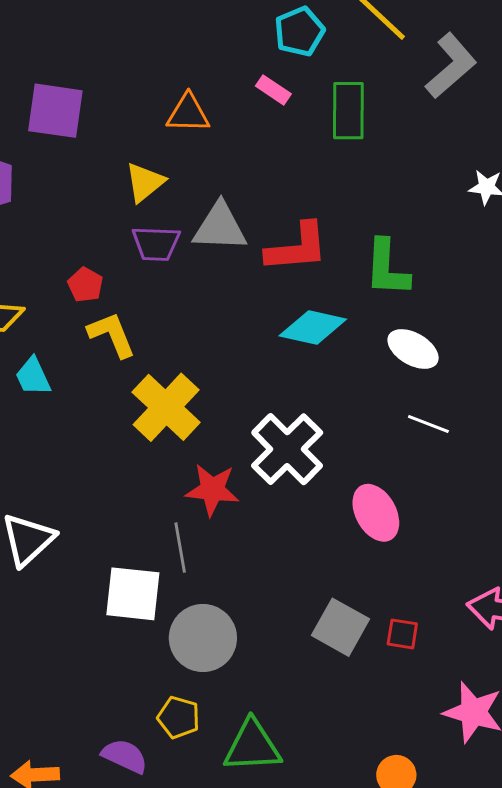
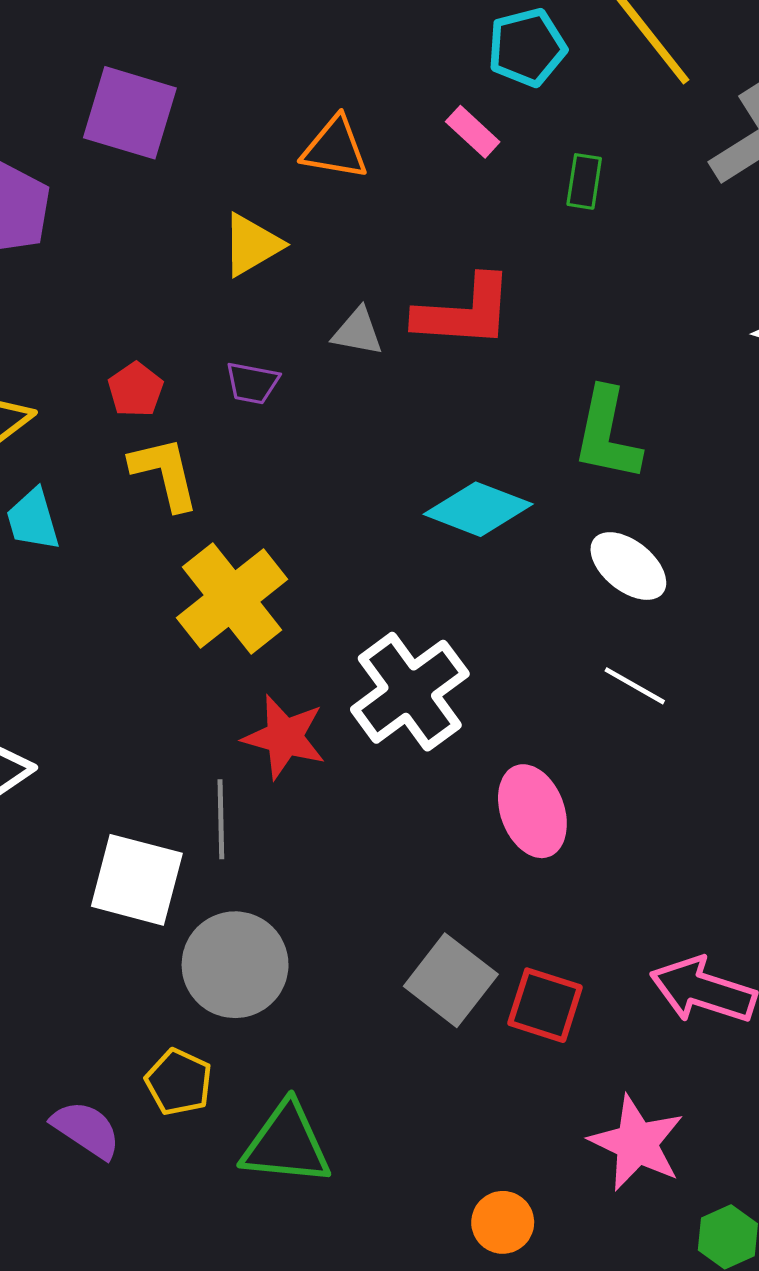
green rectangle: (348, 111) -> (584, 181), size x0.6
gray triangle: (220, 227) -> (358, 332), size x0.6
purple trapezoid: (156, 244) -> (252, 383), moved, size x0.7
red L-shape: (297, 248) -> (464, 312), moved
red square: (402, 634) -> (545, 1005), size x1.4

